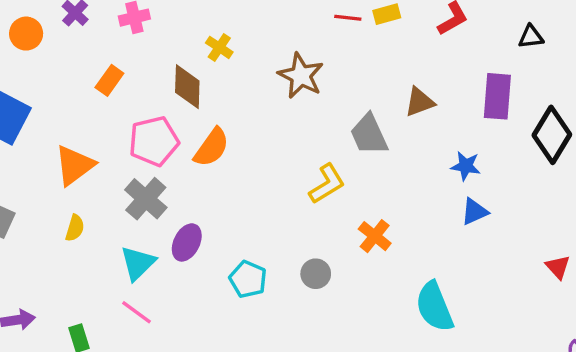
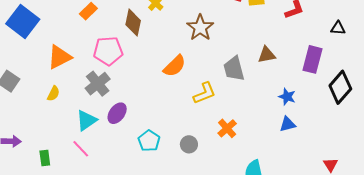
orange semicircle: (211, 147) -> (175, 66), moved

